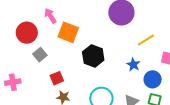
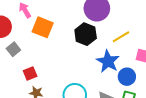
black hexagon: (93, 56) -> (86, 34), moved
blue star: (133, 65) -> (108, 61), size x1.6

